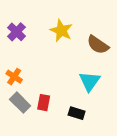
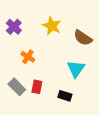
orange cross: (14, 77) -> (28, 57), moved

